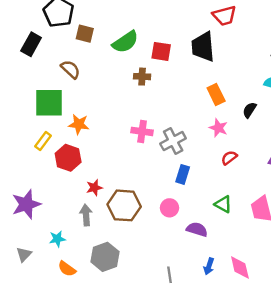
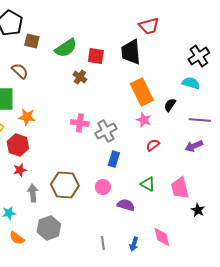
brown cross: (142, 77) -> (80, 77), turned 32
orange rectangle: (216, 94) -> (142, 92), size x1.5
red star: (94, 188) -> (20, 170), moved
blue arrow: (209, 266) -> (134, 244), moved

